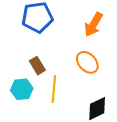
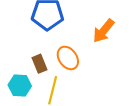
orange ellipse: (87, 62) -> (68, 58), moved

